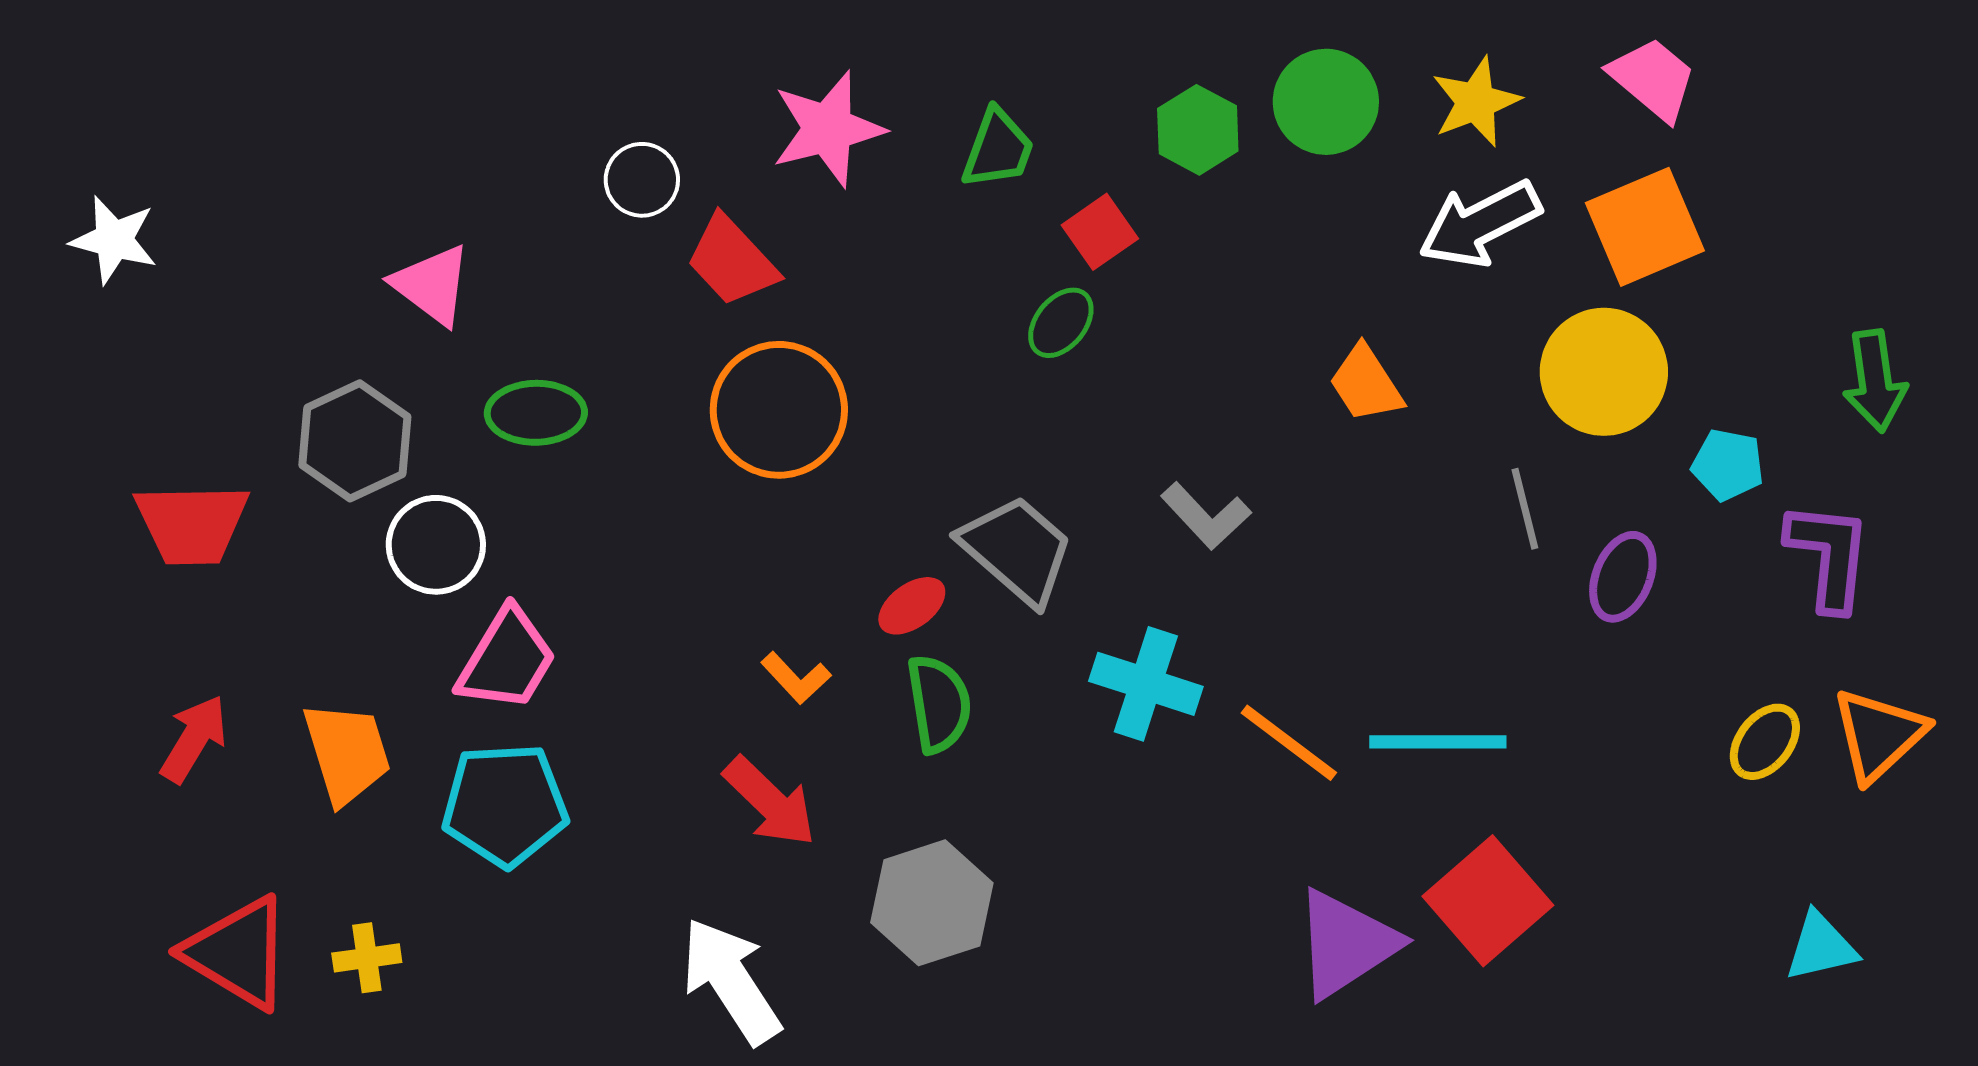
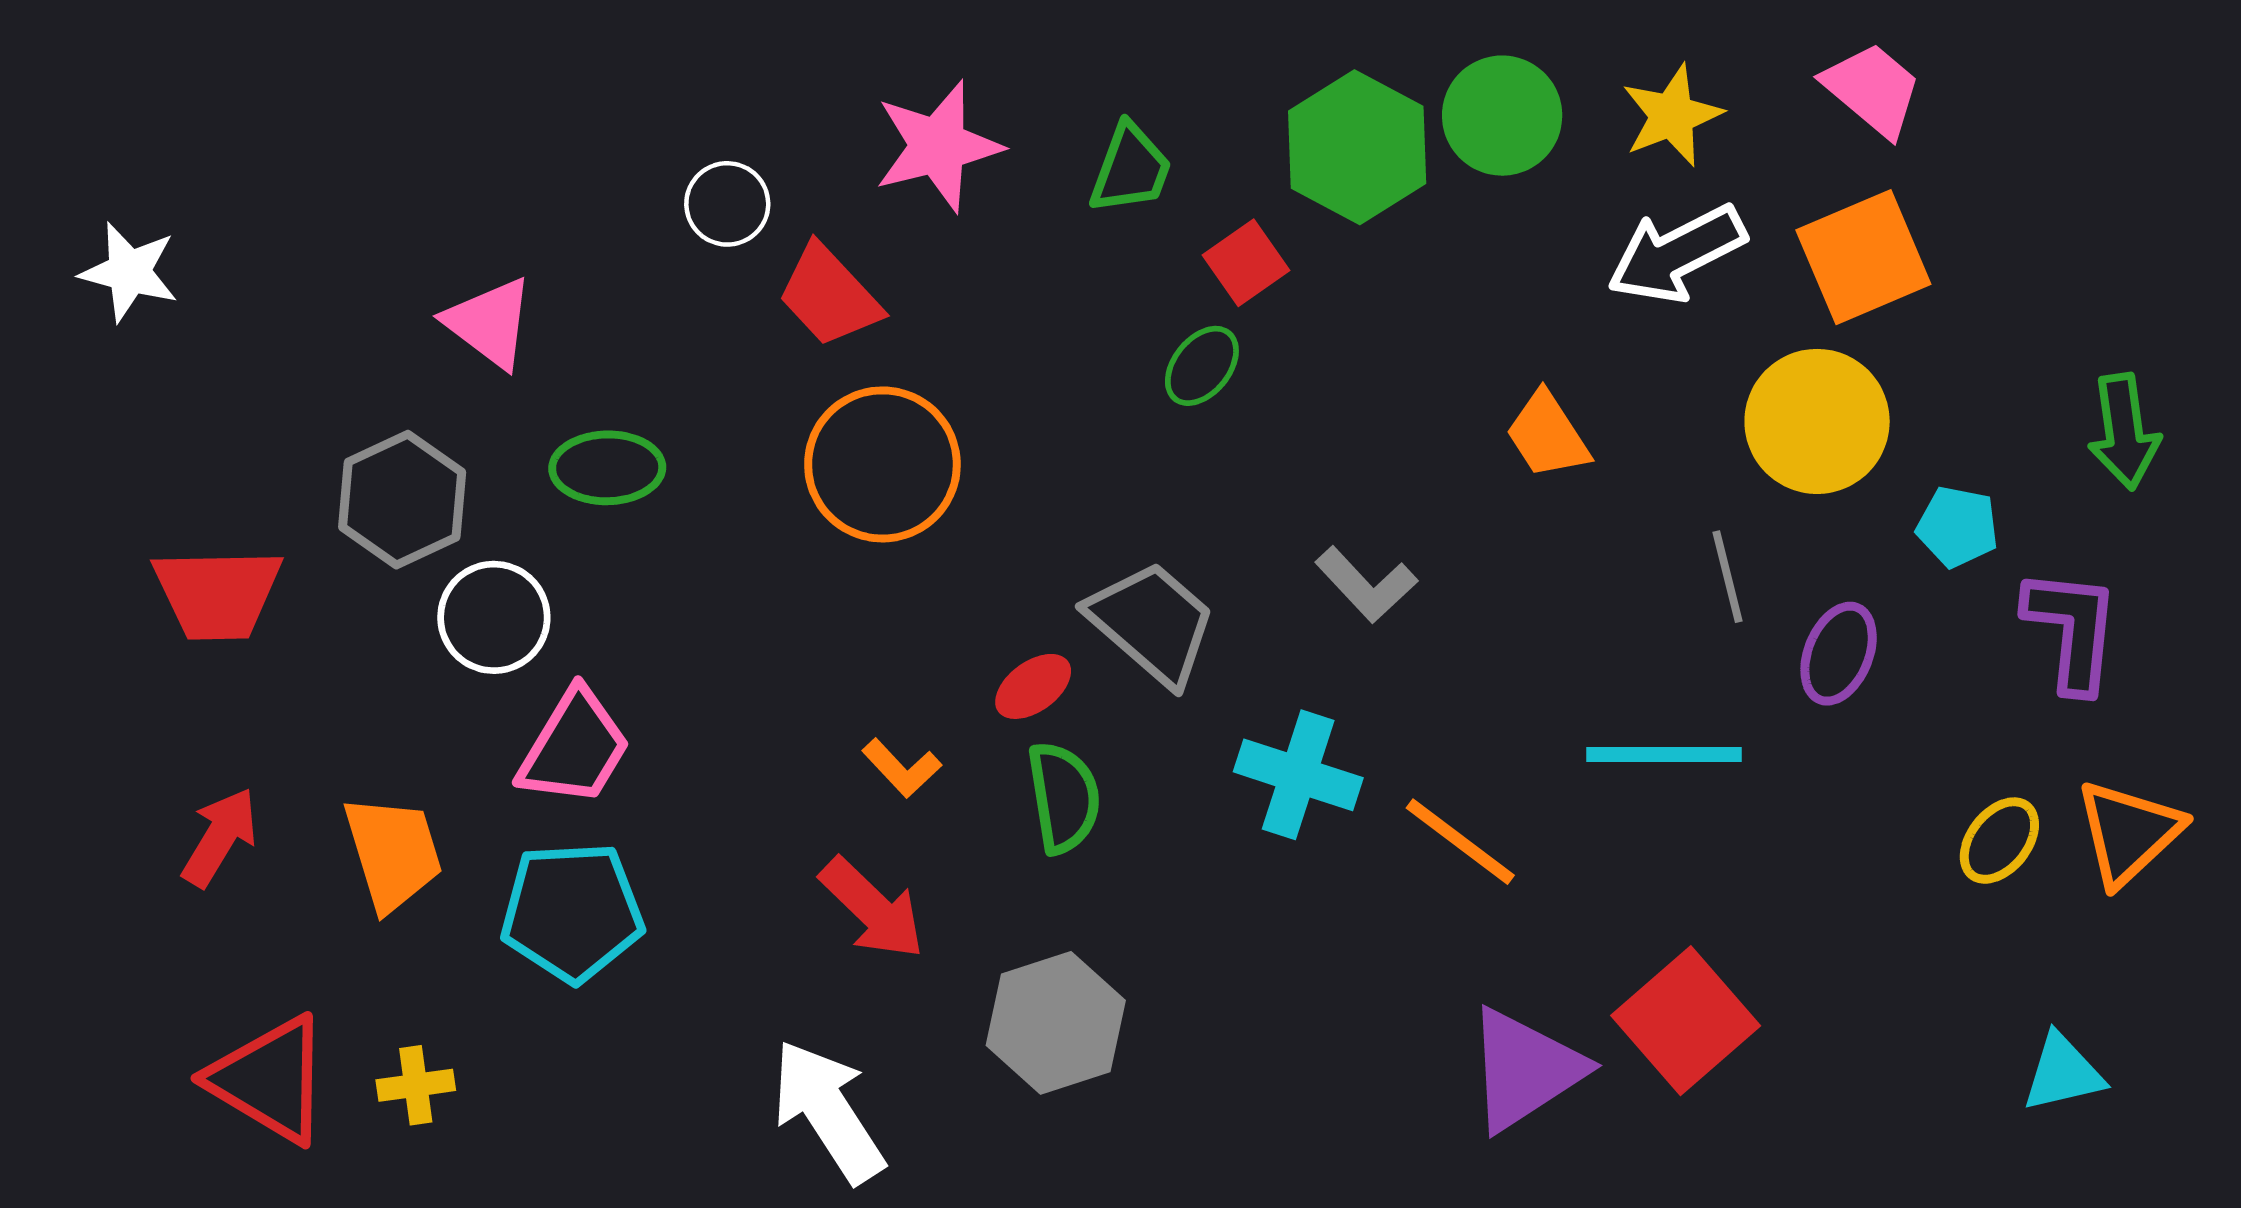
green hexagon: (1198, 130) -> (1357, 147), size x1.5
cyan line: (1438, 742) -> (1664, 754), moved

